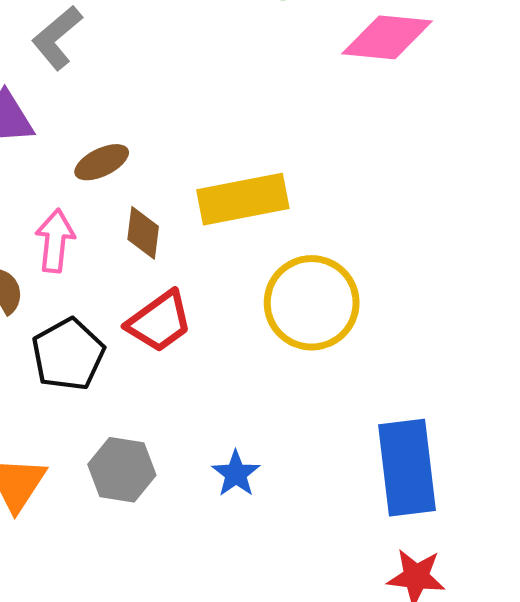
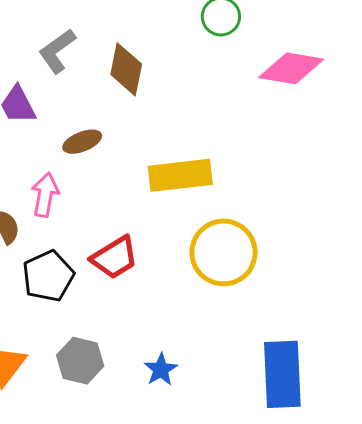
brown diamond: (143, 233) -> (126, 69), moved, size x1.4

